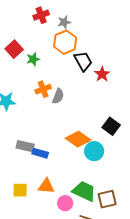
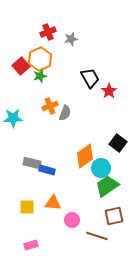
orange hexagon: (65, 42) -> (40, 59), moved
orange diamond: (78, 139) -> (85, 156), turned -70
green trapezoid: (84, 191) -> (107, 186), moved, turned -60

